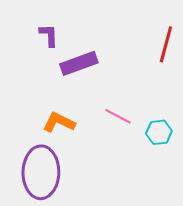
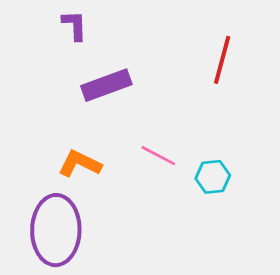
purple L-shape: (49, 35) -> (74, 25), moved

